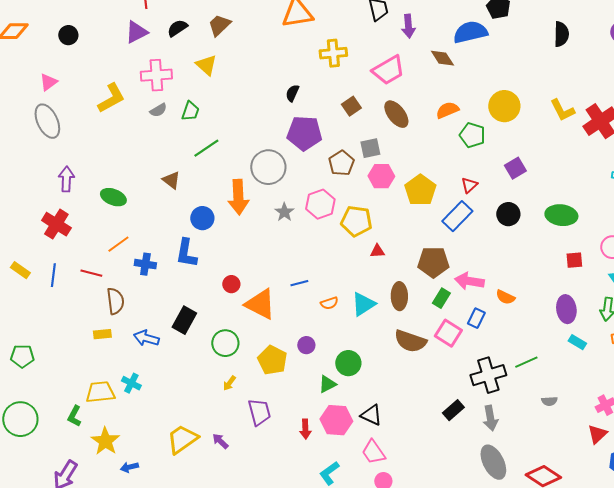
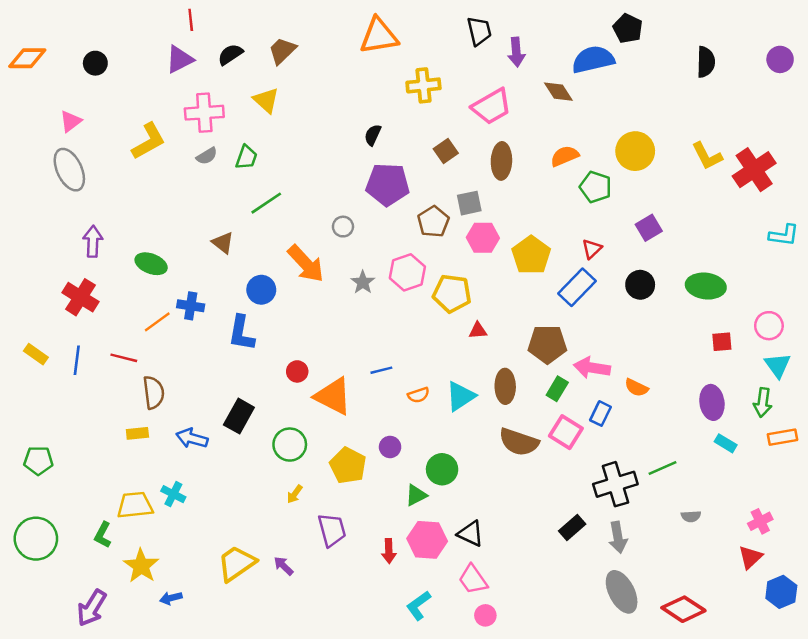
brown ellipse: (396, 114) -> (501, 161), turned 40
gray circle: (268, 167) -> (343, 227), size x0.5
orange arrow: (238, 197) -> (306, 264), turned -40
blue cross: (145, 264) -> (191, 306), moved

